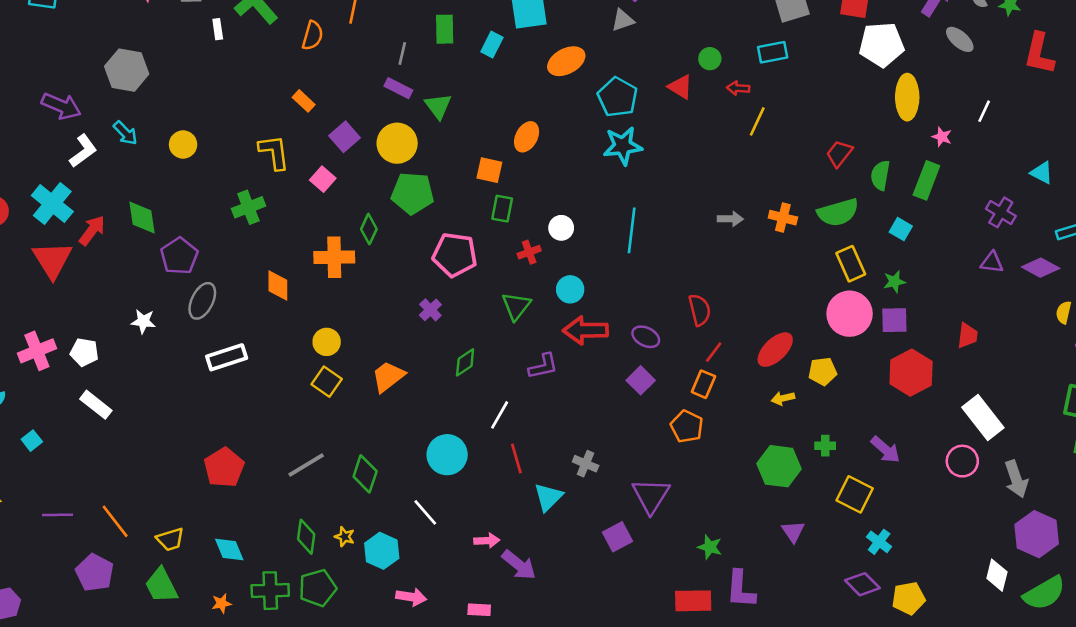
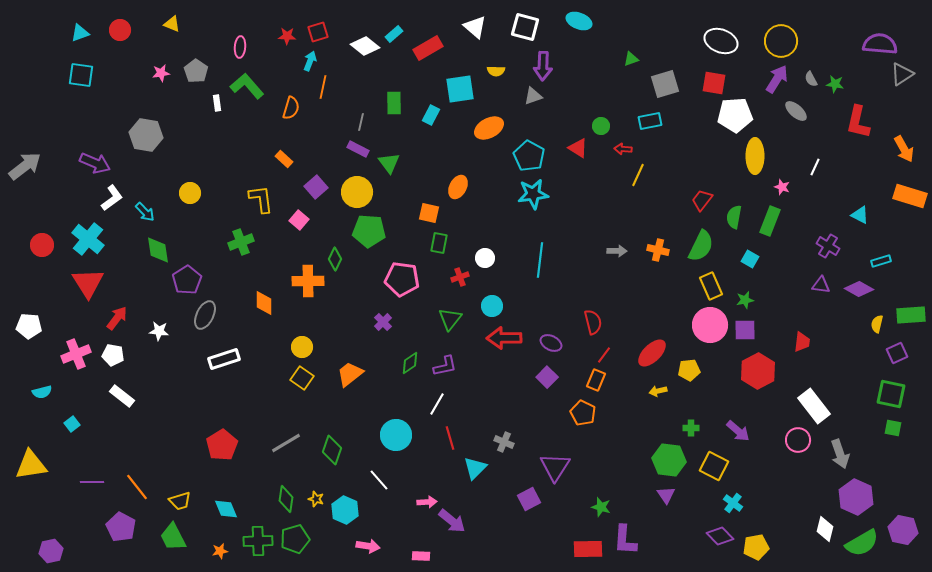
cyan arrow: (125, 133) -> (145, 212), moved
green semicircle: (838, 212) -> (701, 246), turned -48
red arrow: (92, 230) -> (117, 318), moved
purple L-shape: (543, 366) -> (445, 366), moved
green hexagon: (779, 466) -> (669, 460), moved

